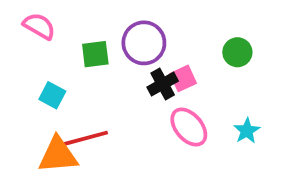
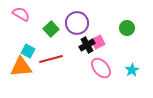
green square: (95, 54) -> (51, 29), turned -35
red line: (86, 138) -> (51, 59), moved
orange triangle: (58, 155) -> (21, 67), moved

